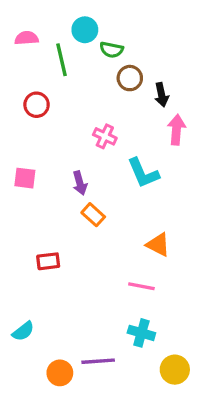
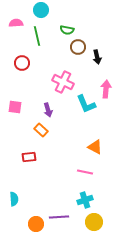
cyan circle: (85, 30) -> (41, 10), moved
pink arrow: (176, 130) -> (106, 89), moved
pink cross: (105, 136) -> (63, 82), size x1.5
orange rectangle: (93, 215) -> (41, 130), moved
cyan semicircle: (23, 331) -> (14, 199), turned -56
cyan cross: (141, 333) -> (85, 200), turned -35
yellow circle: (175, 370) -> (94, 222), moved

